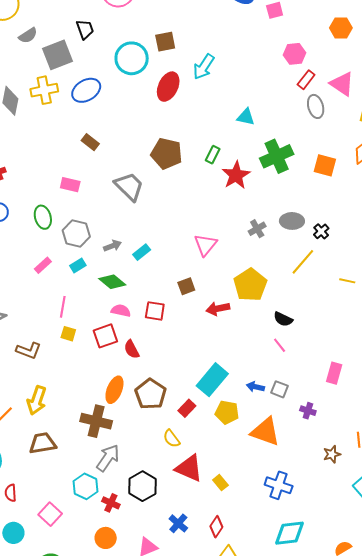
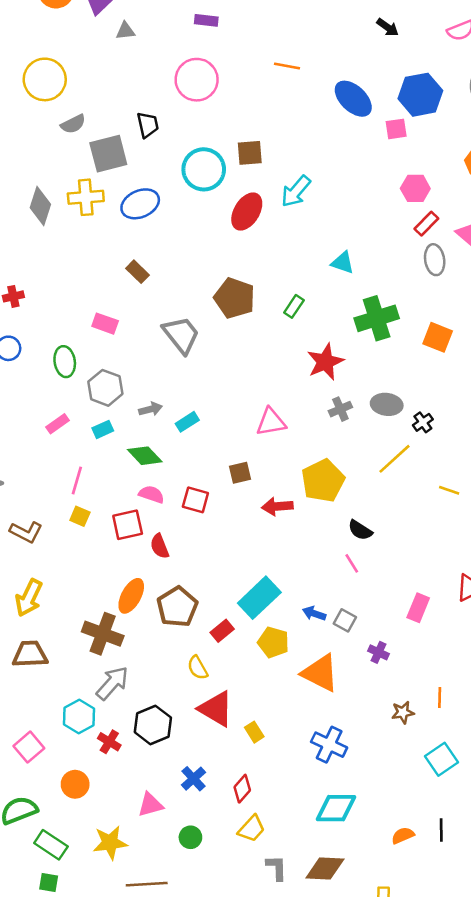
red star: (236, 175) -> (325, 362), moved
pink triangle: (205, 245) -> (271, 422), turned 35
orange circle: (106, 538) -> (75, 784), moved

